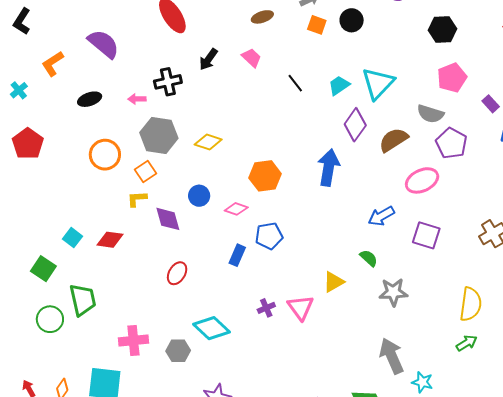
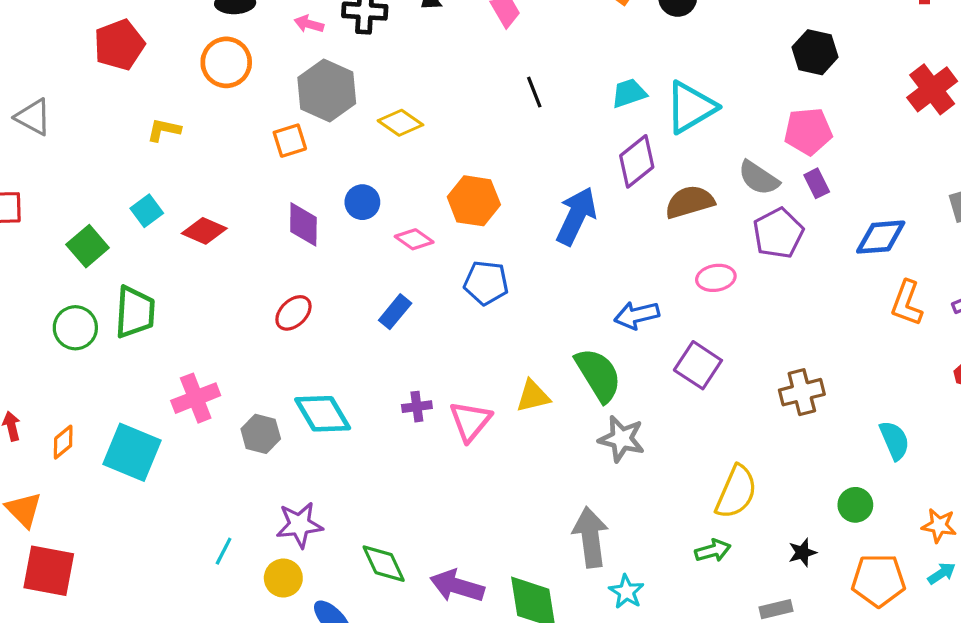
black line: (295, 83) -> (534, 92), moved
purple rectangle: (491, 104) -> (817, 183), moved
orange circle: (105, 155) -> (226, 62), moved
pink ellipse: (422, 180) -> (716, 278), size x0.7
yellow L-shape: (137, 199) -> (164, 130), moved
blue pentagon: (269, 236) -> (486, 283), moved
green semicircle: (369, 258) -> (598, 375), size x1.8
pink cross: (133, 340) -> (196, 398), turned -32

